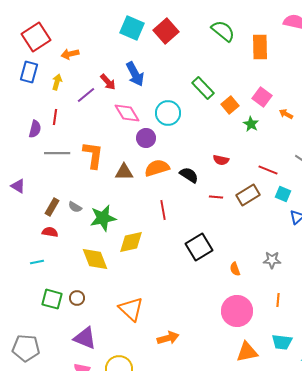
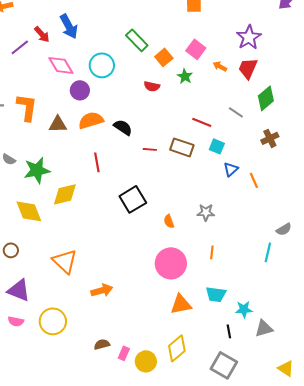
red semicircle: (221, 160) -> (152, 86), moved
brown rectangle: (248, 195) -> (182, 147), turned 50

